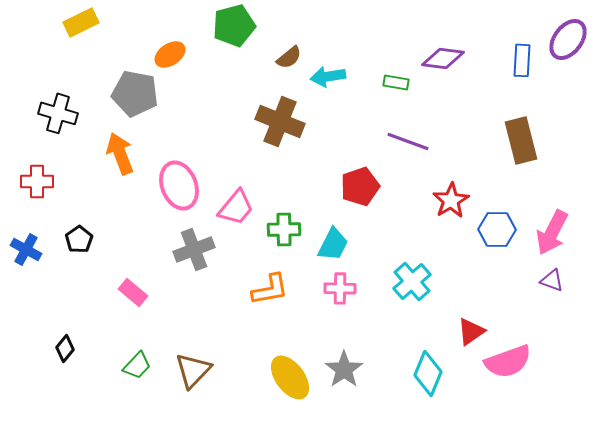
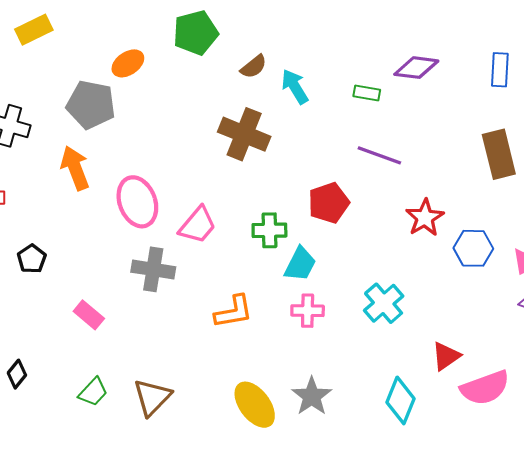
cyan arrow: (328, 76) -> (295, 87), turned 68
green cross: (284, 229) -> (269, 230), moved
gray cross: (194, 249) -> (153, 269), turned 30

